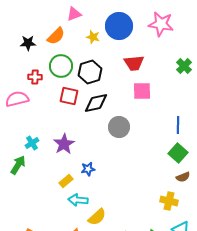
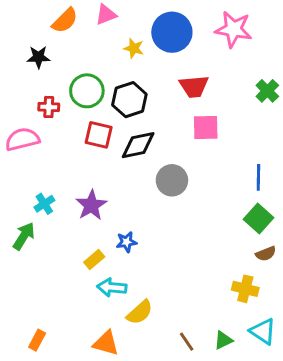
orange semicircle: (56, 36) -> (65, 20), moved

